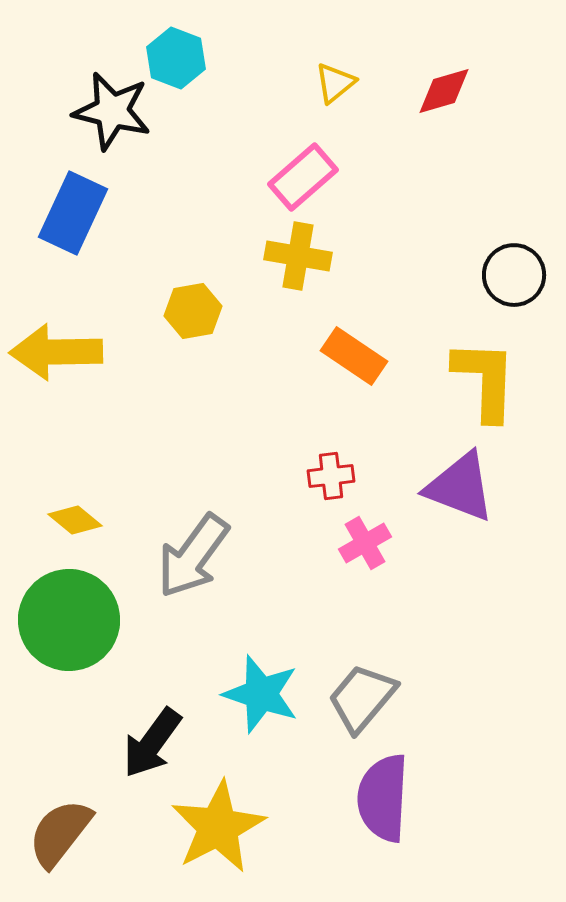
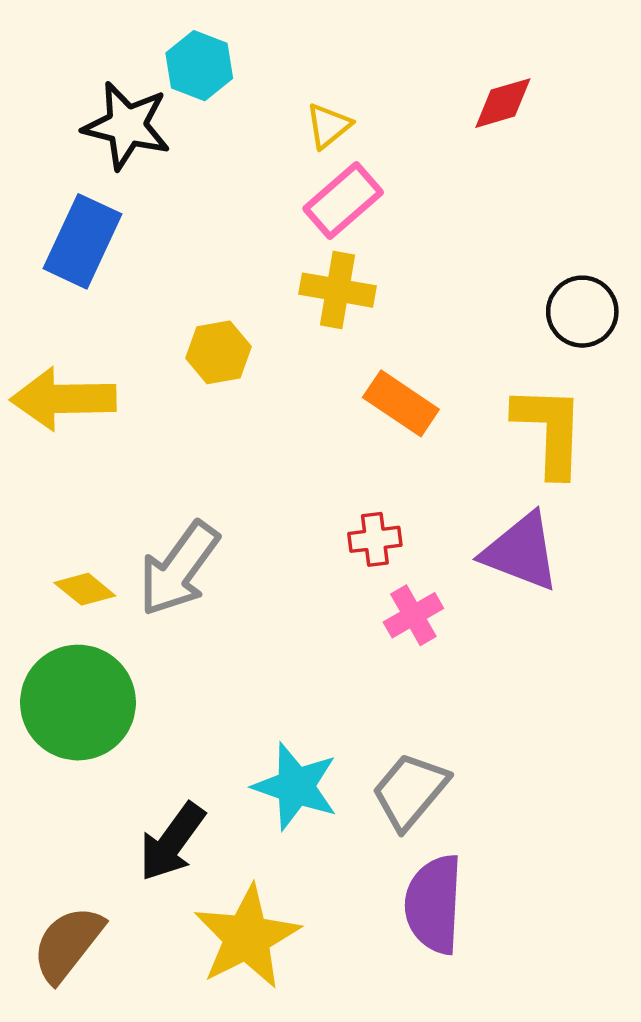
yellow triangle: (335, 83) -> (328, 126), moved
gray arrow: (193, 556) -> (179, 569), moved

